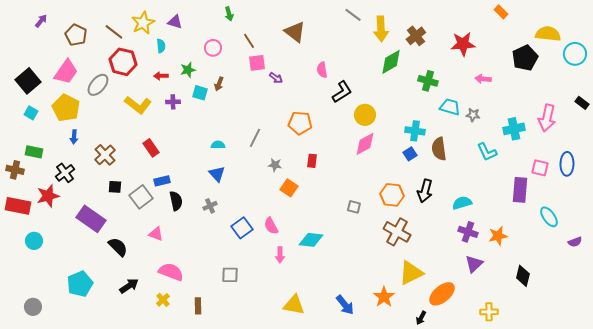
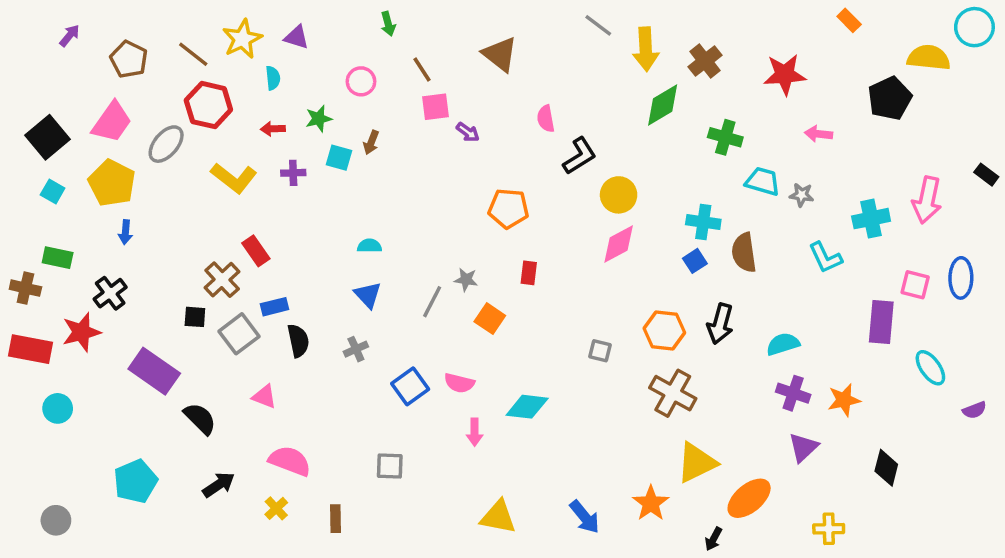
cyan circle: (575, 54) -> (974, 27), moved
gray line: (255, 138) -> (432, 302), moved
brown cross: (105, 155) -> (222, 280), moved
pink semicircle: (271, 226) -> (459, 383), turned -48

